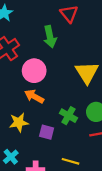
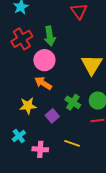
green arrow: (50, 37) -> (50, 36), moved
purple square: (47, 132) -> (52, 116), turned 32

